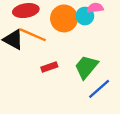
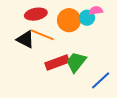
red rectangle: (49, 67) -> (57, 63), size x1.6
green trapezoid: (86, 67) -> (76, 62), moved

